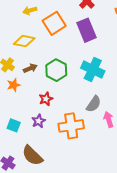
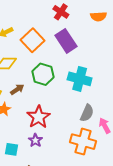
green hexagon: (56, 70) -> (43, 74), moved
red star: (46, 99) -> (39, 117), size x1.6
orange cross: (71, 126) -> (83, 142), moved, turned 35

